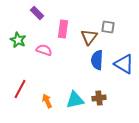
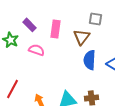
purple rectangle: (37, 13) -> (30, 25), moved
gray square: (108, 27) -> (96, 19), moved

